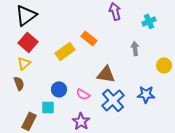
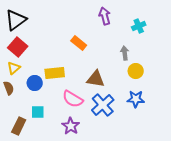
yellow rectangle: (65, 51) -> (55, 73), moved, turned 30
yellow circle: (164, 65) -> (136, 71), moved
blue circle: (59, 89) -> (35, 83), moved
pink semicircle: (83, 94) -> (73, 99), size x1.5

